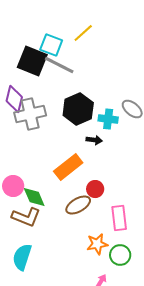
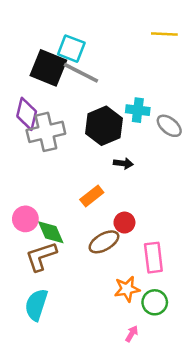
yellow line: (83, 33) -> (164, 34), moved, turned 45
cyan cross: (108, 119) -> (138, 110), moved
orange rectangle: (68, 167) -> (92, 196), size x0.7
brown L-shape: (26, 217) -> (41, 256), turned 140

